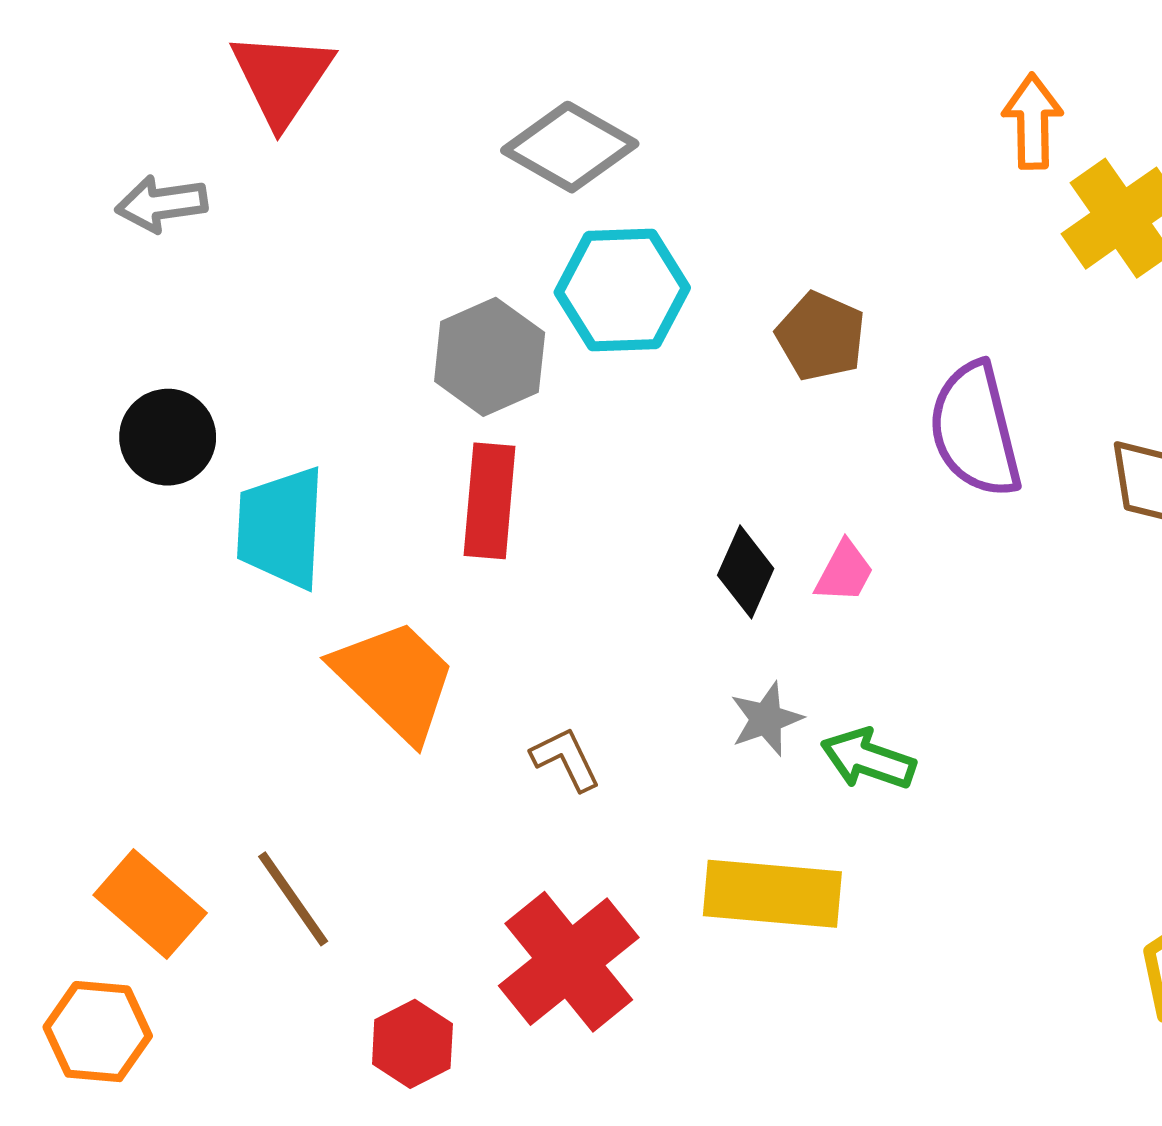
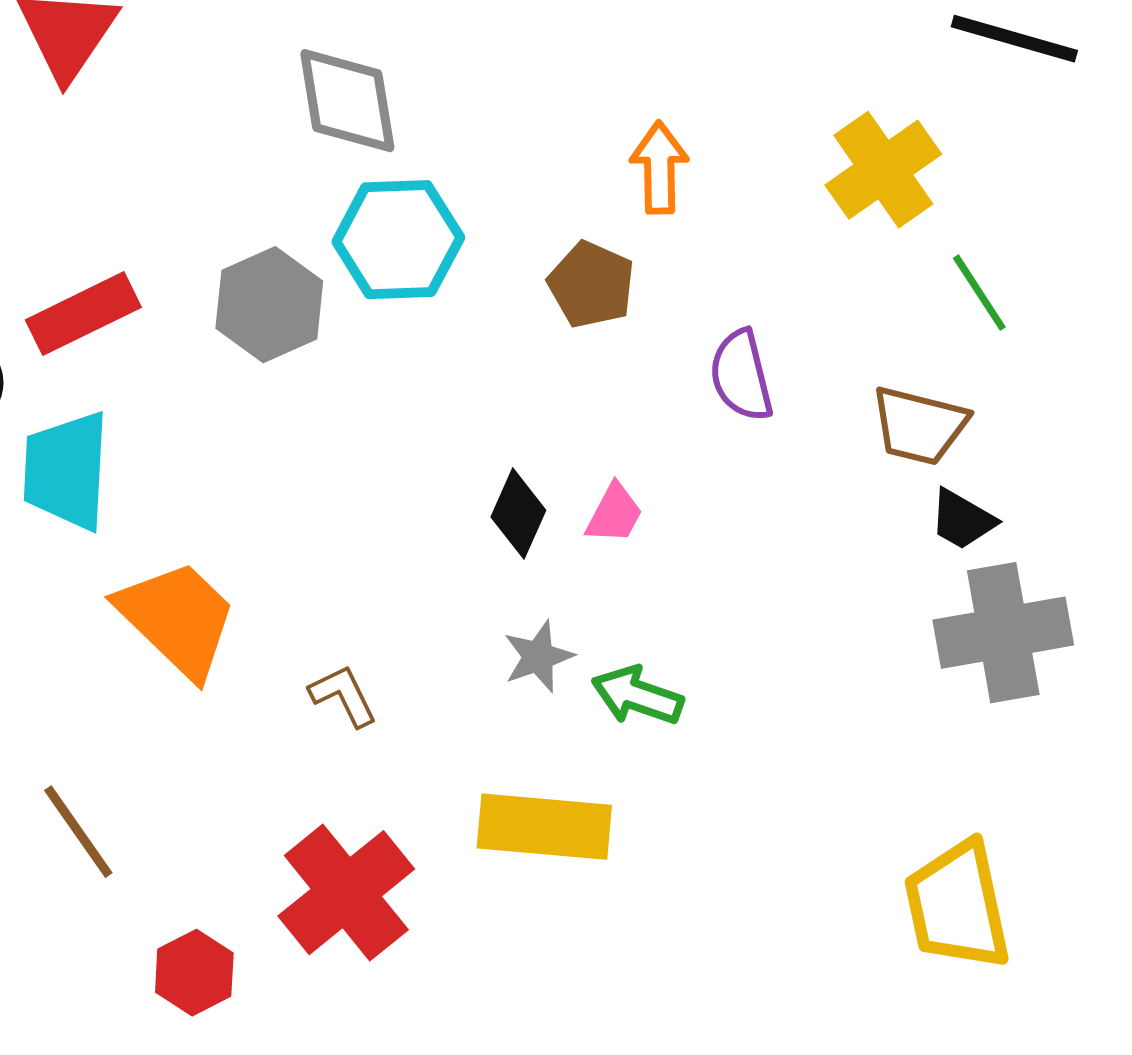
orange arrow: (1033, 121) -> (659, 168), moved
gray diamond: (570, 147) -> (347, 101), turned 51
purple semicircle: (975, 430) -> (741, 376), size x0.7
red rectangle: (490, 501) -> (83, 314), moved, turned 59

